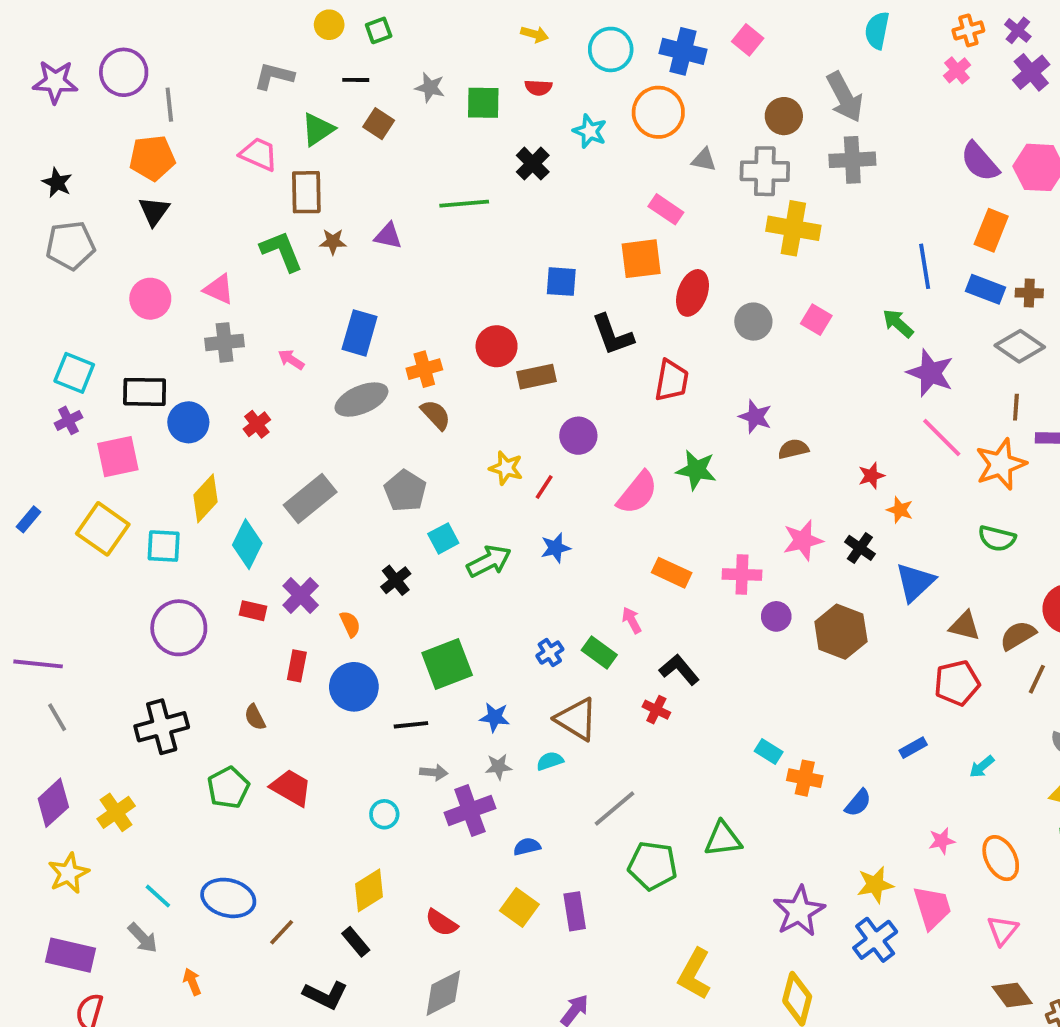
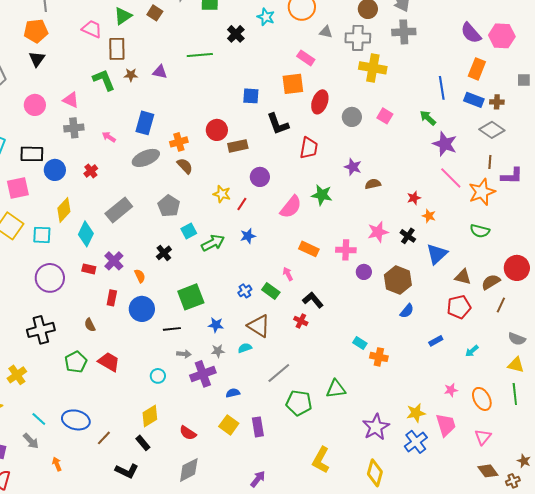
blue semicircle: (858, 803) -> (407, 311), moved

